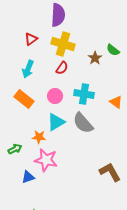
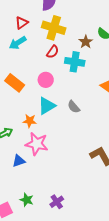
cyan arrow: (28, 69) -> (18, 43), moved, turned 36
cyan cross: (84, 94) -> (75, 62), moved
gray semicircle: (83, 123) -> (74, 107), size x0.6

